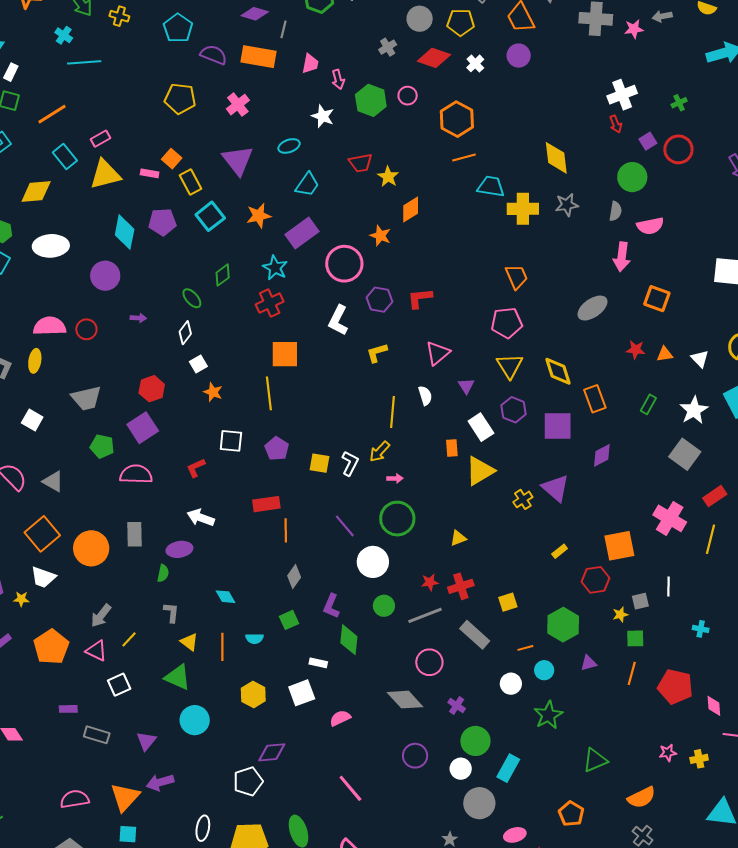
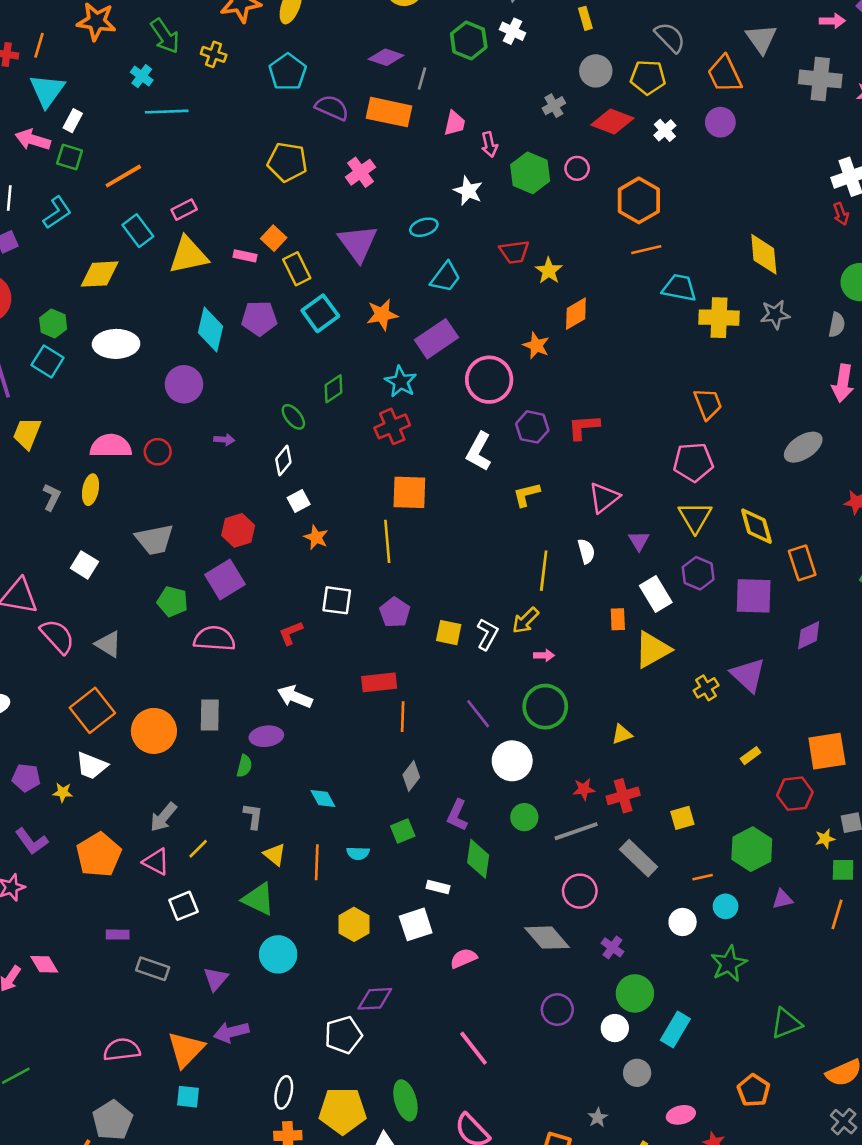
gray circle: (479, 803) -> (637, 1073), size x0.7

